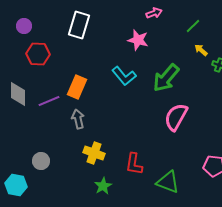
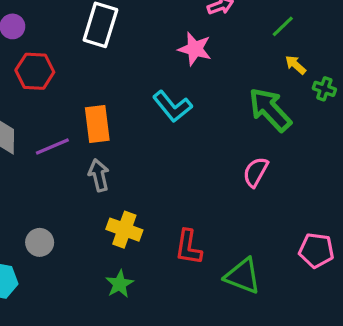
green arrow: (166, 78) -> (270, 110), moved, turned 96
orange rectangle: (77, 87) -> (97, 124), turned -30
pink semicircle: (176, 117) -> (256, 172), size x0.7
green star: (103, 186) -> (120, 284), moved

